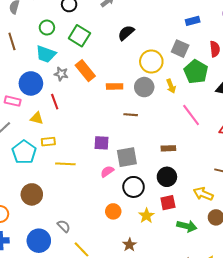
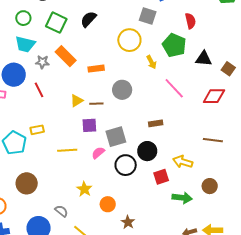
black semicircle: (126, 33) -> (88, 19), moved
gray square: (180, 49) -> (148, 16), moved
gray circle: (144, 87) -> (122, 90), moved
brown line: (131, 115) -> (96, 104), moved
yellow triangle: (37, 118) -> (77, 101), moved, turned -40
yellow line: (65, 164) -> (67, 150), moved
black circle: (167, 177) -> (147, 151), moved
yellow arrow: (203, 194) -> (183, 162), moved
orange circle: (113, 211) -> (108, 204), moved
yellow star: (146, 216) -> (84, 189), moved

